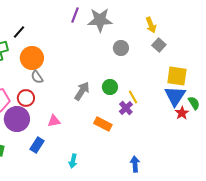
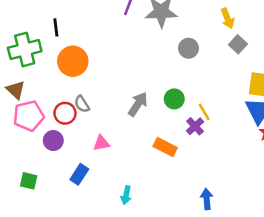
black line: (19, 32) -> (56, 27), turned -48
gray semicircle: (37, 77) -> (82, 104), moved
purple circle: (17, 119) -> (53, 141), size x0.6

